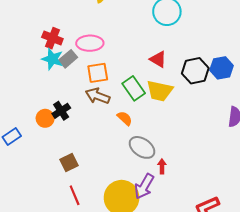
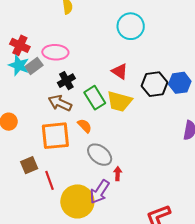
orange square: (98, 73) -> (55, 136), moved, size x1.4
black cross: (61, 111) -> (66, 81), moved
red line: (75, 195) -> (50, 180), moved

